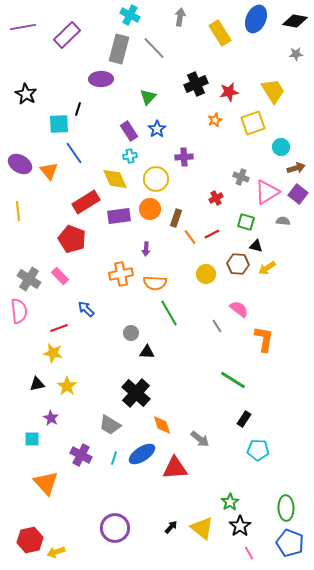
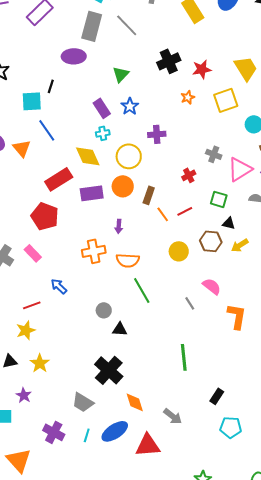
yellow star: (53, 353) -> (26, 330), turned -30
green line: (233, 380) -> (184, 357), moved, turned 52

